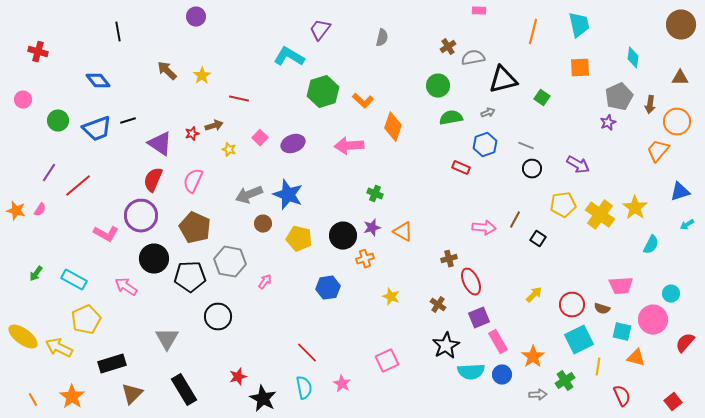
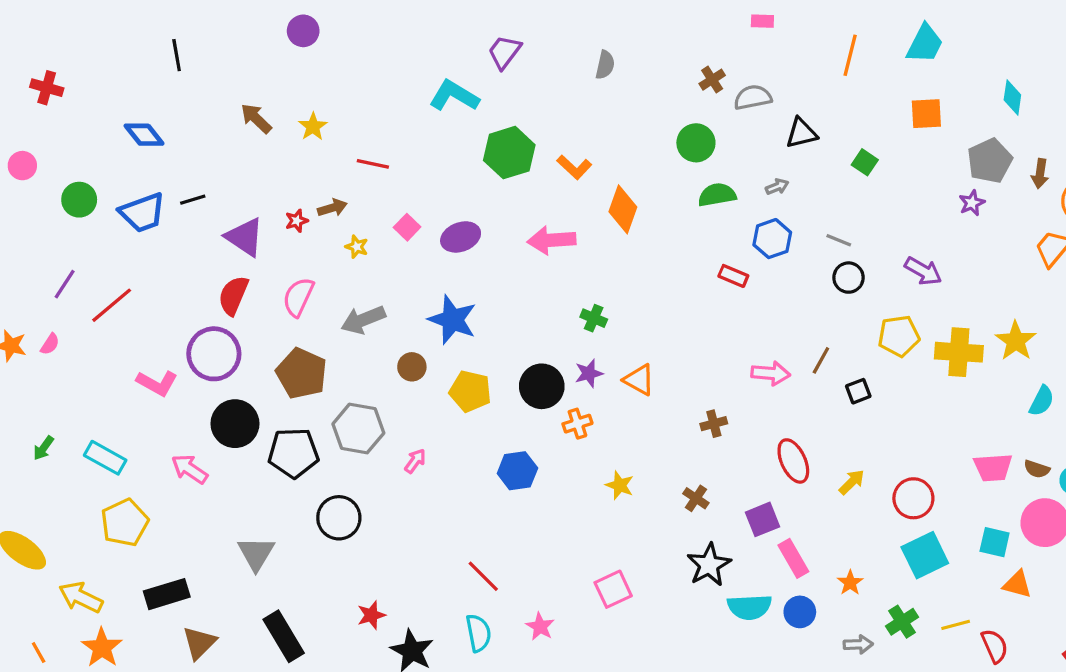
cyan trapezoid: (579, 25) -> (925, 44), turned 40
black triangle: (503, 80) -> (801, 133), size x0.7
gray arrow: (249, 195) -> (363, 320), moved
yellow cross: (600, 215) -> (959, 352), turned -32
black square: (538, 239) -> (858, 391), turned 35
red ellipse: (471, 282) -> (793, 461), moved
brown semicircle: (602, 309) -> (1037, 469), moved
yellow arrow: (59, 348) -> (81, 597), moved
orange star: (533, 357) -> (850, 583), size x0.7
yellow line: (598, 367) -> (956, 625), moved, turned 66

